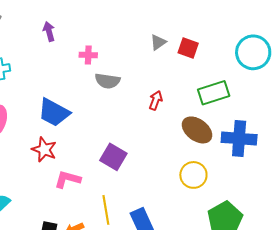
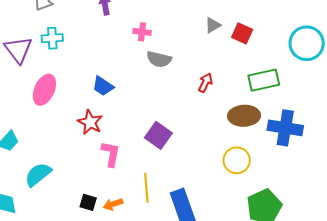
blue trapezoid: (54, 112) -> (103, 86), size x0.7
brown ellipse: (197, 130) -> (244, 116), turned -44
pink L-shape: (68, 179) -> (111, 154), turned 80

